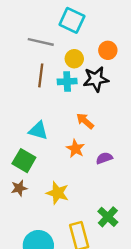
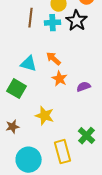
black star: (96, 79) -> (77, 21), turned -30
orange arrow: (85, 121) -> (54, 59), moved
brown star: (19, 188) -> (13, 127), moved

